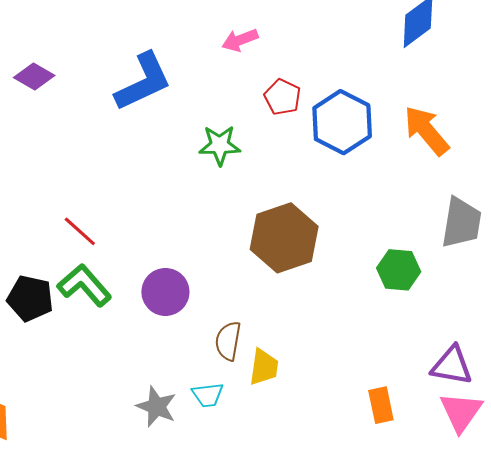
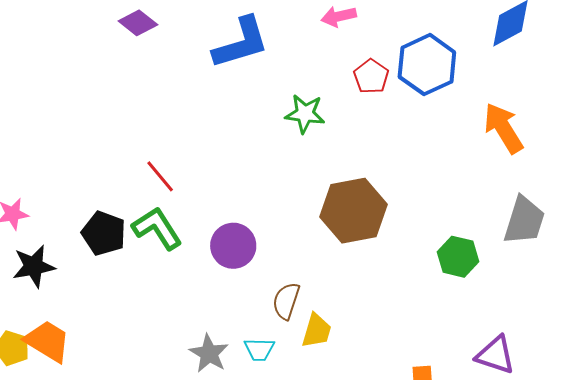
blue hexagon: (342, 122) -> (427, 65), moved

